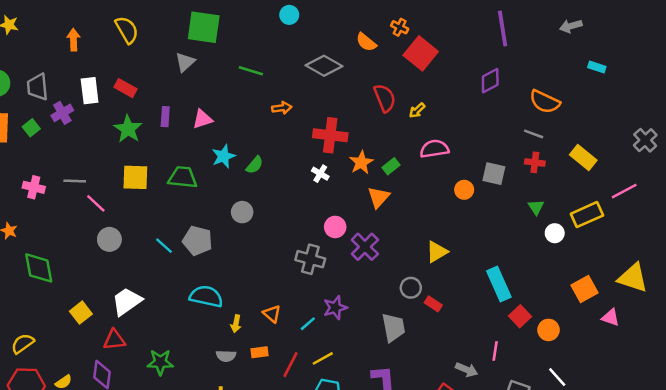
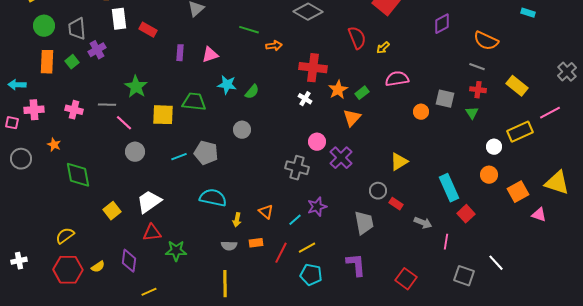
green line: (251, 71) -> (249, 30), moved
white rectangle: (90, 91) -> (119, 19), moved
green star: (128, 129) -> (136, 87), moved
cyan star: (224, 156) -> (227, 85), turned 30
yellow square: (135, 177) -> (163, 115), moved
green triangle: (536, 207) -> (472, 113), moved
cyan line: (164, 246) -> (179, 157), turned -63
orange circle: (548, 330) -> (489, 175), moved
red triangle: (114, 340) -> (152, 233), moved
gray arrow: (467, 370) -> (423, 223), moved

